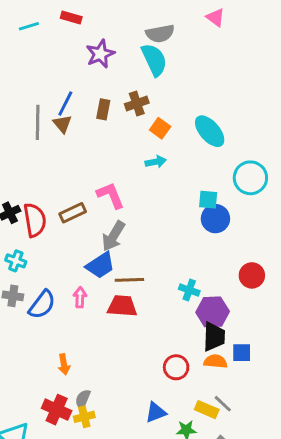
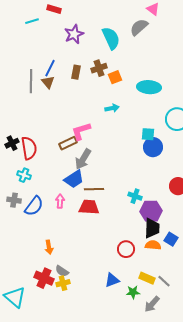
cyan line: (29, 26) -> (32, 21), moved
gray semicircle: (160, 34) -> (139, 27), moved, turned 150
orange square: (160, 128) -> (115, 77), moved, turned 32
cyan ellipse: (210, 131) -> (149, 87), turned -45
pink L-shape: (111, 195) -> (81, 131), turned -85
brown rectangle: (73, 213) -> (68, 143), moved
cyan cross: (16, 261) -> (24, 175), moved
blue square: (242, 353) -> (171, 239), turned 32
gray semicircle: (83, 399) -> (62, 271), turned -80
gray line: (223, 404) -> (164, 281), moved

